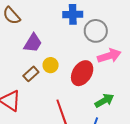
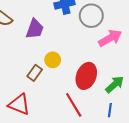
purple trapezoid: (33, 43) -> (35, 29), moved
red ellipse: (82, 73) -> (86, 76), moved

